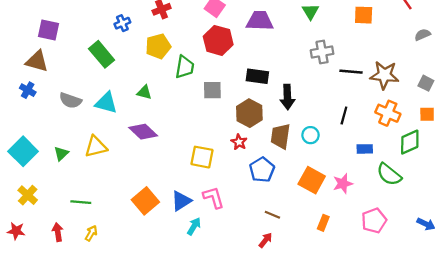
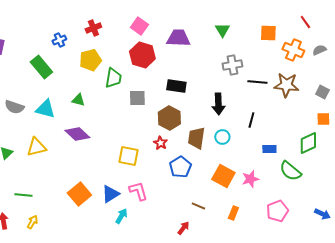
black arrow: (287, 97) -> (218, 104), moved
orange cross: (388, 113) -> (293, 50), moved
brown line: (272, 215) -> (198, 206), moved

